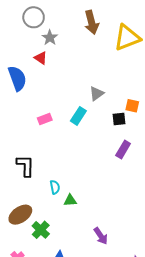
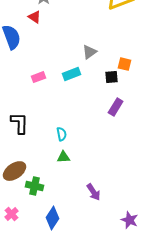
cyan rectangle: (78, 116) -> (72, 74), turned 36
cyan semicircle: (55, 187) -> (62, 134), moved
green cross: (41, 230) -> (35, 186), turned -30

